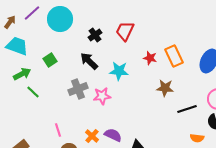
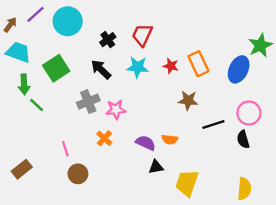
green square: (50, 60) -> (56, 68), size x1.6
cyan star: (119, 71) -> (138, 67), moved
green arrow: (22, 74) -> (24, 84), turned 114
purple semicircle: (113, 135) -> (146, 143), moved
orange cross: (92, 136) -> (104, 138), moved
orange semicircle: (197, 138) -> (170, 139), moved

